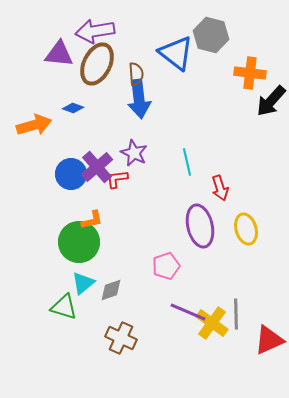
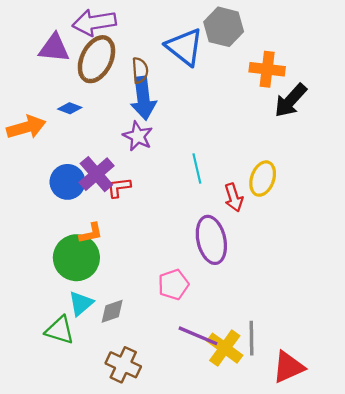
purple star: (134, 153) -> (138, 136), moved
yellow ellipse: (246, 229) -> (263, 179), moved, turned 36

